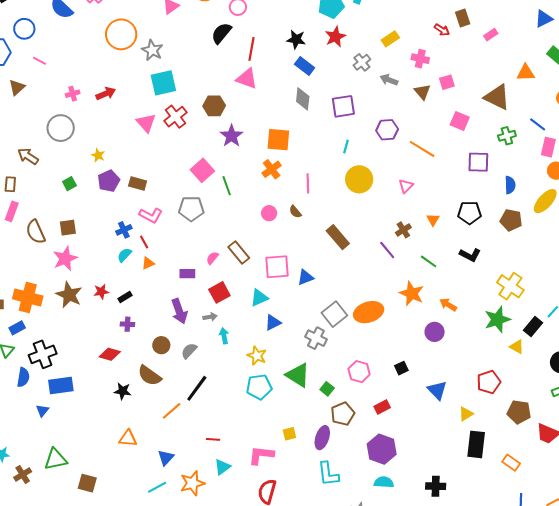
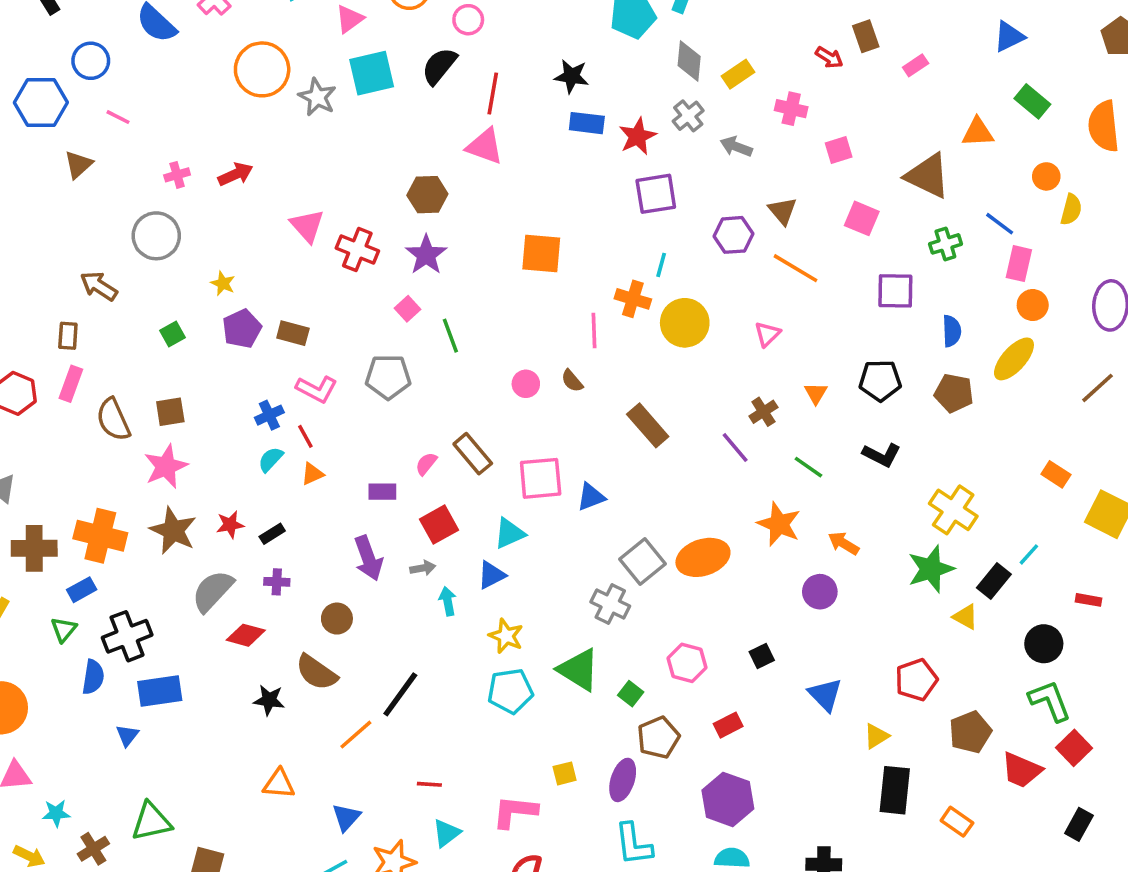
red star: (335, 37) -> (638, 136), moved
blue rectangle: (305, 66) -> (587, 123), turned -30
cyan square: (163, 83) -> (372, 73), moved
brown triangle: (422, 92) -> (782, 211), moved
gray diamond: (303, 99) -> (689, 61), moved
red cross: (175, 117) -> (357, 250), moved, turned -30
purple star: (231, 136) -> (426, 255), moved
orange cross: (272, 169) -> (633, 299), moved, turned -36
pink square: (202, 170) -> (407, 309), size x0.6
blue triangle: (273, 323) -> (491, 575), moved
gray semicircle: (189, 351) -> (213, 591), moved, size x1.5
brown pentagon: (519, 412) -> (970, 732), turned -30

